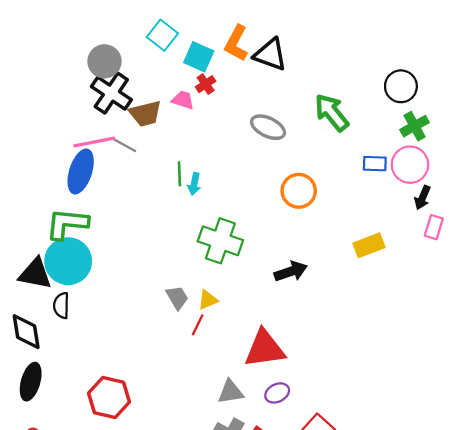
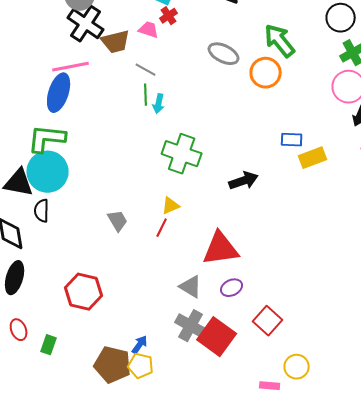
gray line: (125, 145) -> (146, 70), moved
blue rectangle: (375, 164) -> (292, 140), moved
orange circle: (299, 191) -> (266, 73), moved
gray trapezoid: (177, 298) -> (118, 221), moved
gray triangle: (231, 392) -> (191, 287), turned 40

